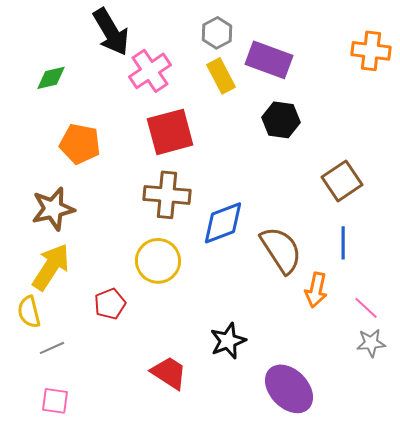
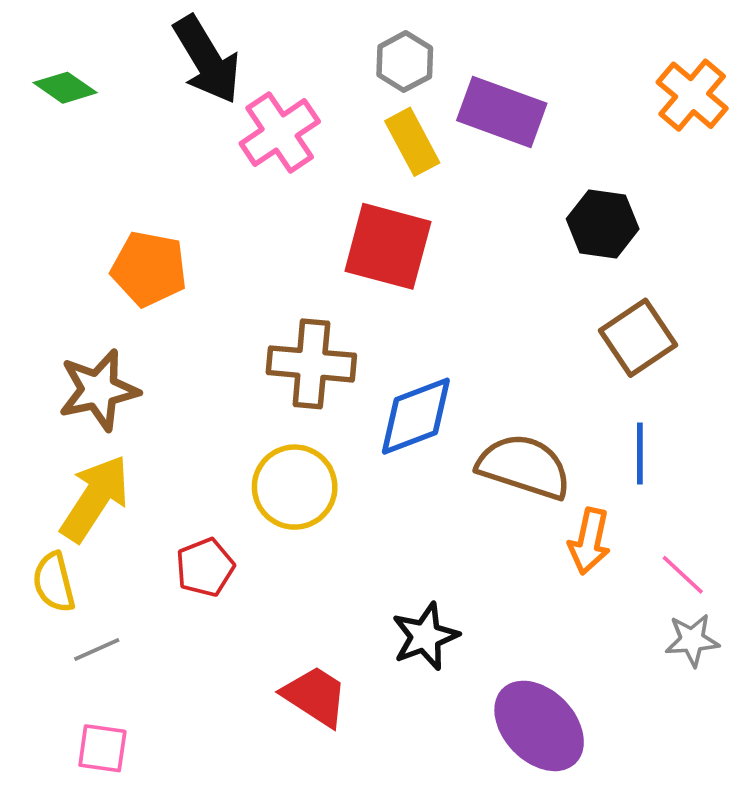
orange cross: (371, 51) -> (692, 95), turned 33
green diamond: (51, 78) -> (65, 88), moved, turned 48
black hexagon: (281, 120) -> (603, 224), moved
red square: (170, 132) -> (388, 246), moved, turned 30
brown semicircle: (281, 250) -> (524, 467), turned -39

